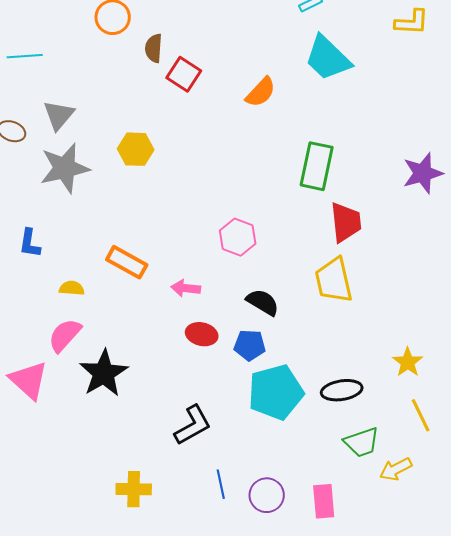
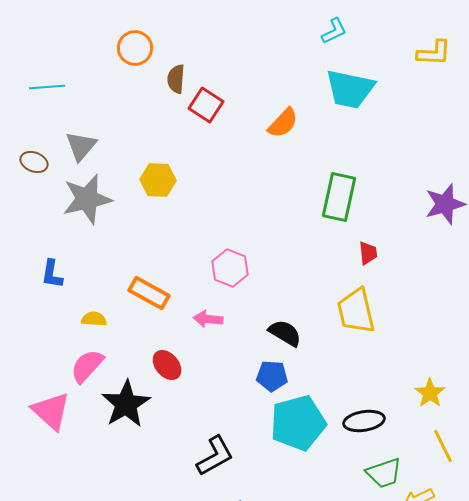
cyan trapezoid: (328, 58) -> (350, 89), turned -32
red trapezoid: (346, 222) -> (368, 253), size x0.6
pink hexagon: (238, 237) -> (230, 268), moved
red ellipse: (202, 334) -> (167, 365), moved, turned 36

